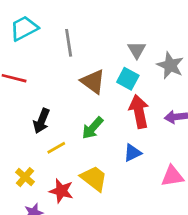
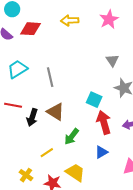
gray triangle: (137, 50) -> (112, 60), moved
brown triangle: (93, 82) -> (56, 112), moved
black arrow: (41, 121) -> (32, 117), moved

